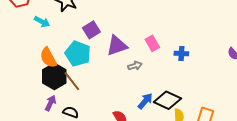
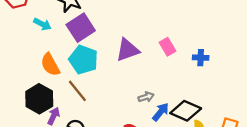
purple square: (91, 30) -> (81, 28), moved, size x1.4
gray arrow: (135, 66) -> (146, 97), moved
black hexagon: (54, 76) -> (39, 99), moved

